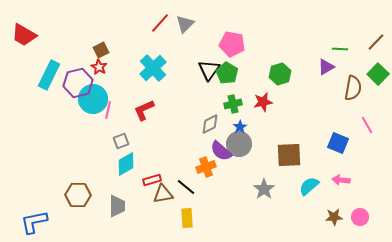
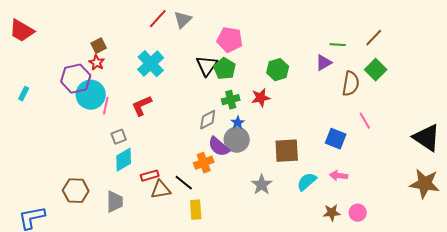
cyan rectangle: (49, 75) -> (24, 94), moved, size x0.5
yellow rectangle: (187, 218) -> (196, 210), moved

